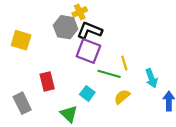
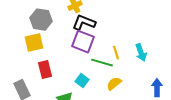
gray hexagon: (66, 27) -> (41, 20), moved
yellow square: (21, 40) -> (34, 43), moved, turned -30
cyan arrow: (151, 78) -> (141, 53), moved

